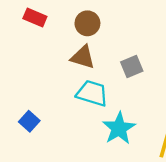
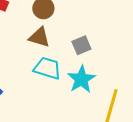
cyan star: (119, 128) -> (81, 79), moved

